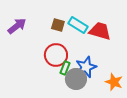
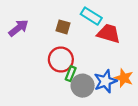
cyan rectangle: (78, 25) -> (91, 16), moved
blue star: (86, 67) -> (105, 81), moved
orange star: (114, 82) -> (124, 78), moved

